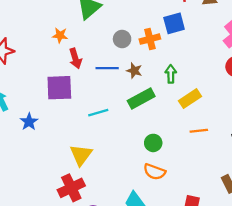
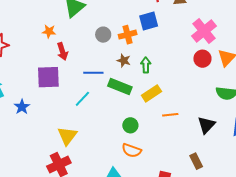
blue line: (107, 68) -> (93, 73), moved
brown star: (134, 71) -> (124, 61), moved
green rectangle: (141, 98) -> (120, 87), turned 50
yellow rectangle: (190, 99) -> (151, 93), moved
cyan line: (98, 113) -> (82, 99), turned -30

